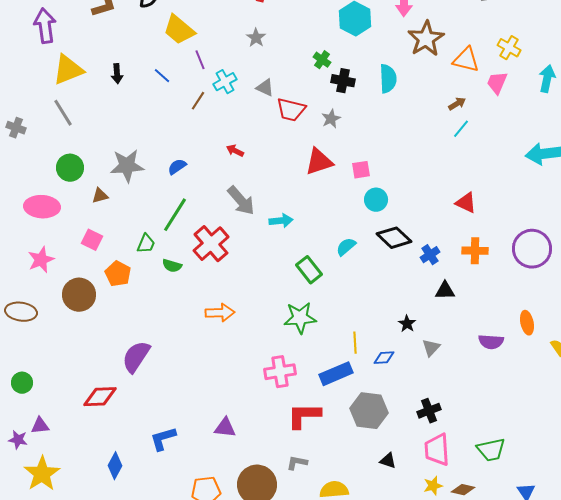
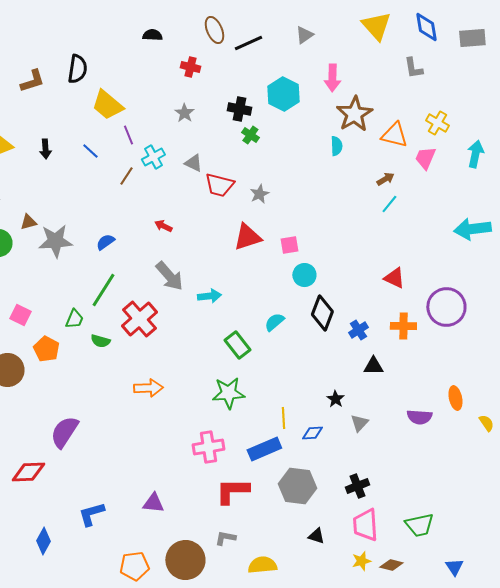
cyan semicircle: (388, 79) -> (336, 146), moved, size x0.7
black cross: (343, 81) -> (239, 109), moved
brown triangle: (100, 196) -> (28, 222), moved
black diamond: (394, 238) -> (322, 313), turned 68
purple circle: (532, 249) -> (446, 307), moved

